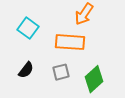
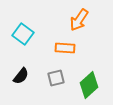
orange rectangle: (70, 42) -> (65, 48), size x0.7

